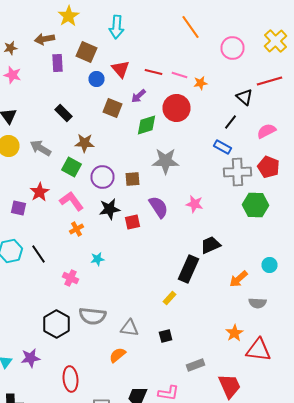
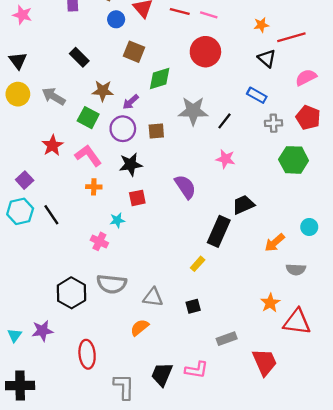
red line: (270, 81) -> (291, 37), moved
orange star: (200, 83) -> (261, 25), moved
purple arrow: (138, 96) -> (131, 102), moved
black triangle: (244, 97) -> (267, 58), moved
black line: (230, 122) -> (224, 121), moved
green diamond: (146, 125) -> (160, 78), moved
gray cross: (238, 172) -> (274, 123), size x0.6
purple semicircle: (158, 207) -> (185, 187), moved
purple square: (18, 208) -> (25, 180), moved, turned 35
red square: (132, 222) -> (137, 198), moved
orange cross: (76, 229) -> (94, 187), turned 32
pink cross: (70, 278) -> (99, 241), moved

